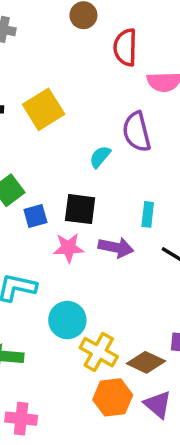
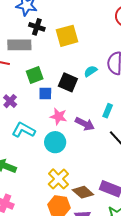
black square: (80, 209) -> (68, 82), moved
cyan circle: (67, 320) -> (55, 142), moved

